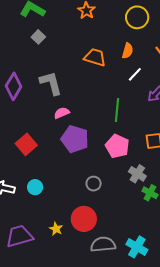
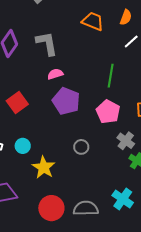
red circle: (84, 219) -> (51, 208), moved
yellow star: (56, 229) -> (44, 167), moved, size x1.6
cyan cross: (137, 247) -> (123, 199), moved

